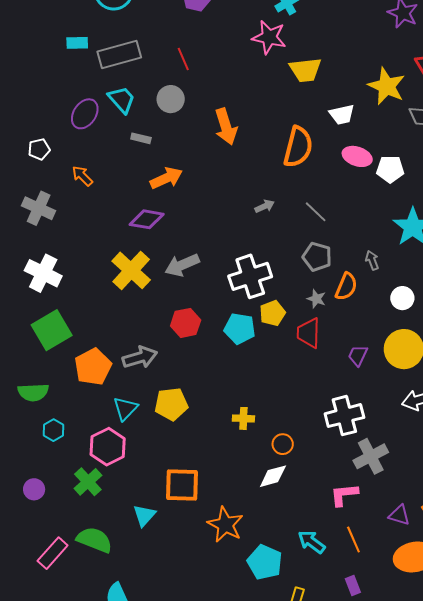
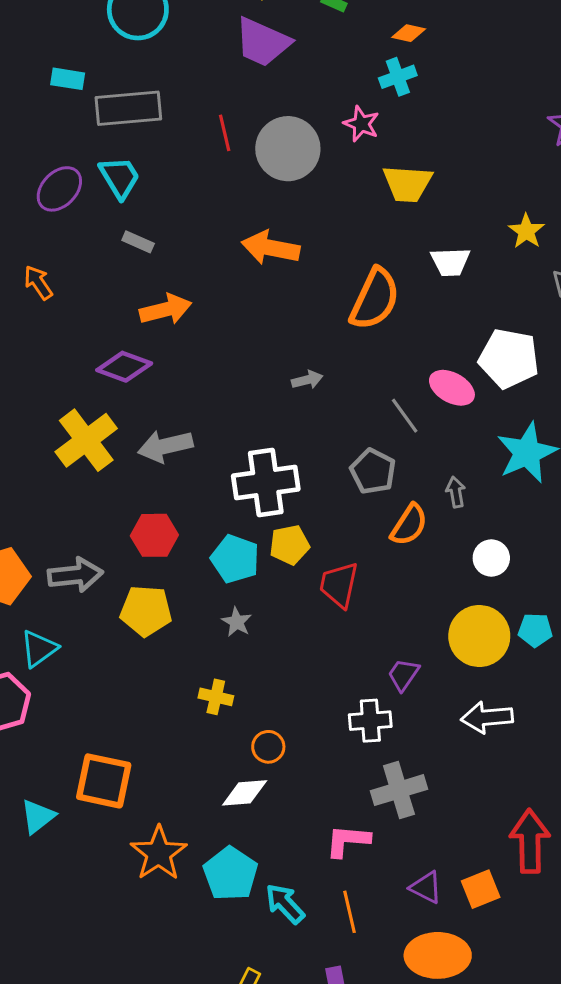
pink star: (269, 37) -> (361, 124), size x0.7
yellow star: (387, 86) -> (526, 231), size x0.6
gray circle: (171, 99) -> (288, 149), moved, size x1.5
orange arrow: (226, 127) -> (271, 248), turned 108
pink ellipse: (357, 156) -> (452, 388), moved
white pentagon: (390, 169) -> (509, 358), size x1.4
gray line: (316, 212) -> (405, 416), moved
gray star: (316, 299) -> (237, 622), moved
purple trapezoid: (358, 355) -> (403, 675), moved
yellow pentagon: (171, 404) -> (146, 611), moved
white cross: (344, 416) -> (370, 721), size x0.7
cyan pentagon: (265, 562) -> (230, 874), moved

